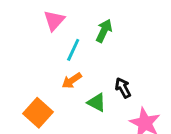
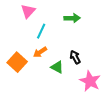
green arrow: (104, 31) -> (72, 18), moved, turned 63
orange square: (38, 113) -> (17, 62), moved

